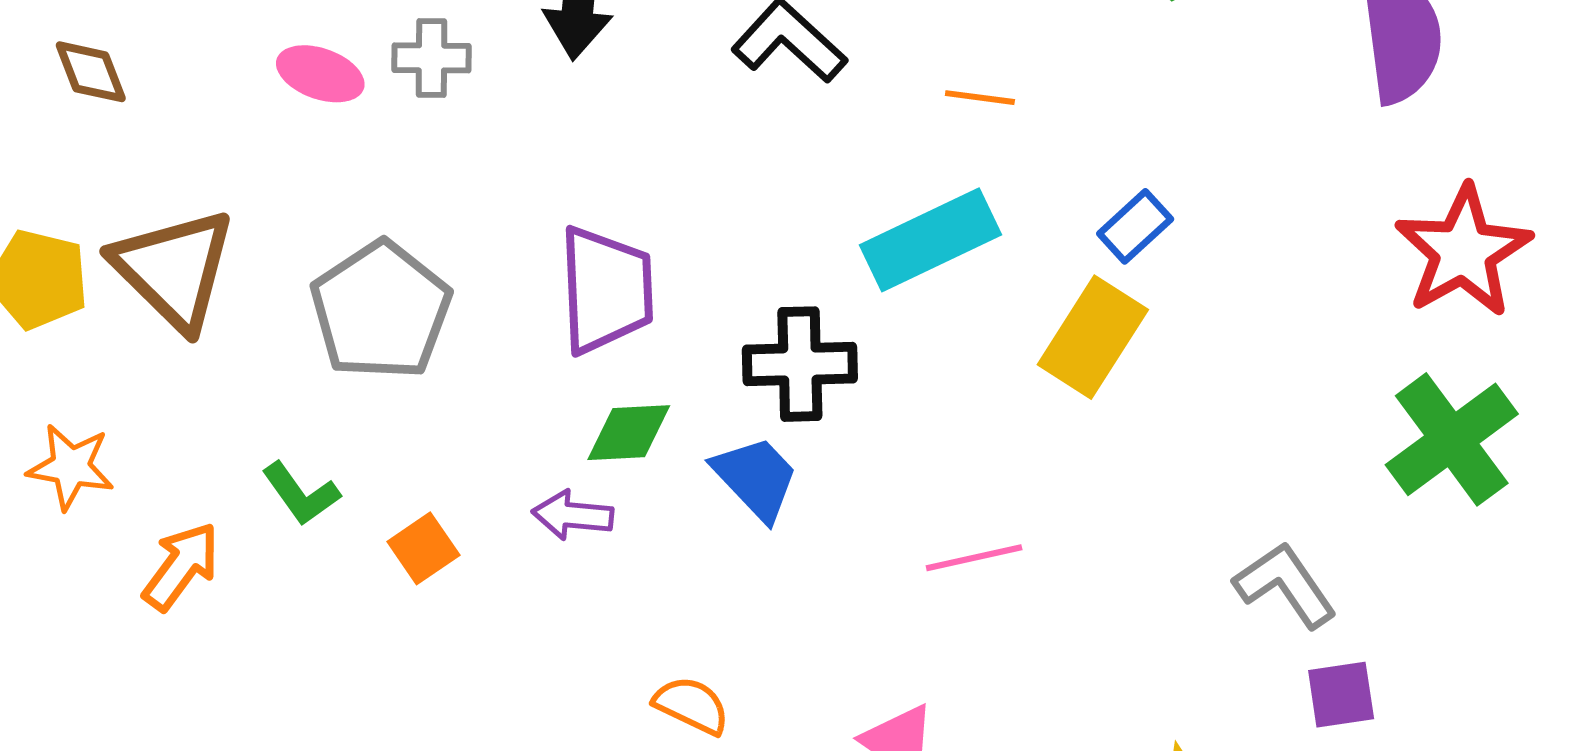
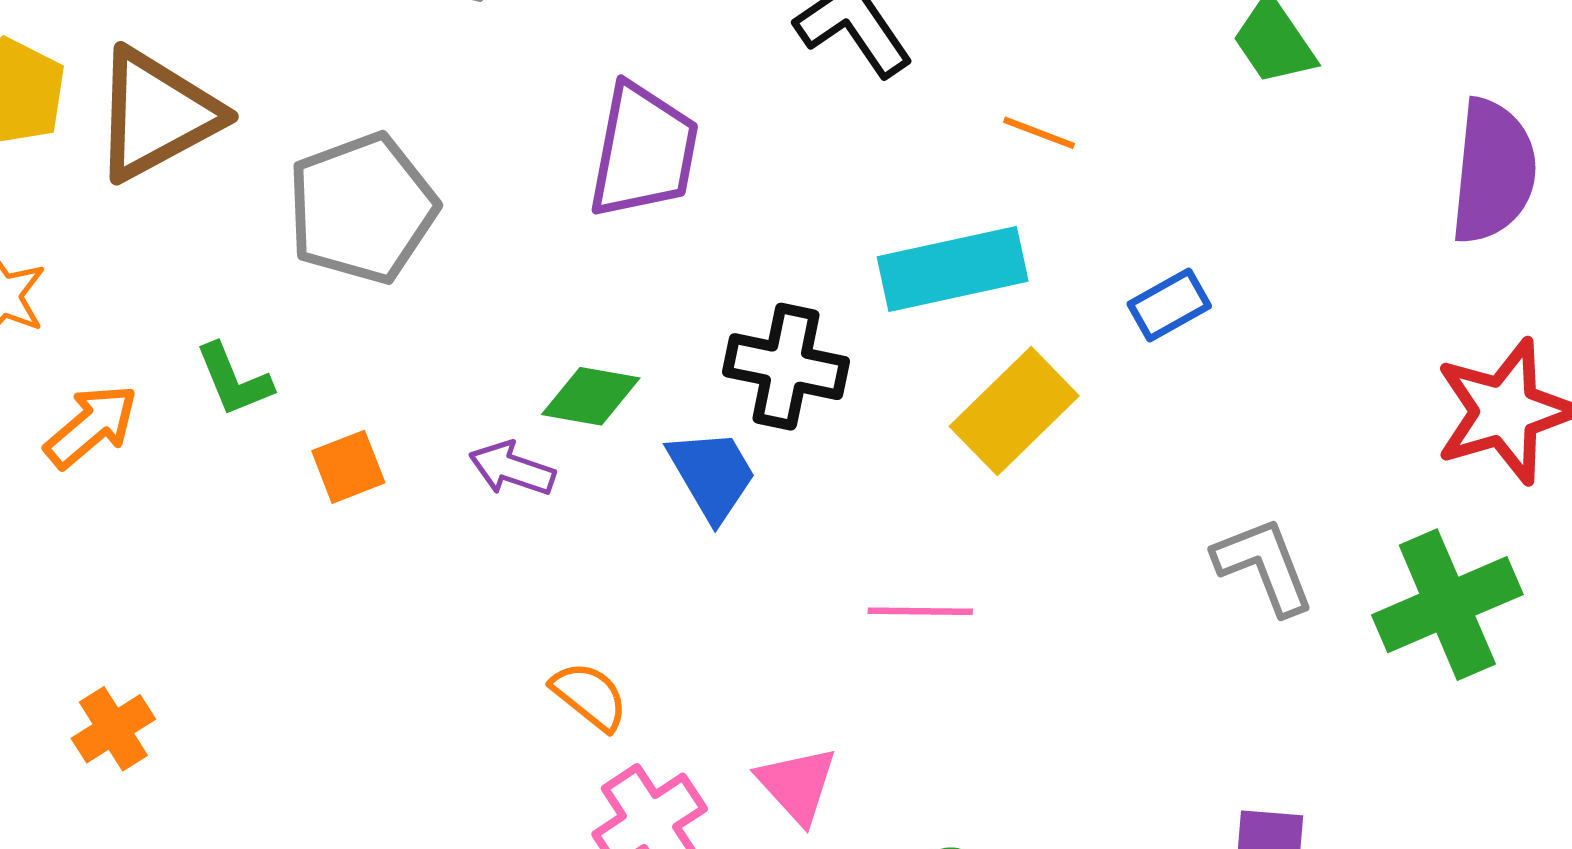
brown triangle: (174, 269) -> (156, 114), turned 34
purple trapezoid: (606, 290) -> (644, 151), moved
yellow rectangle: (1093, 337) -> (1014, 411), moved
gray L-shape: (1285, 585) -> (1264, 566), moved

